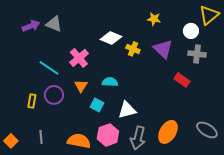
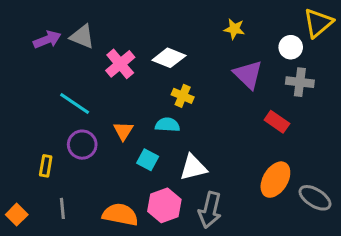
yellow cross: (133, 49) -> (183, 96), moved
pink cross: (79, 58) -> (120, 64), moved
yellow rectangle: (32, 101) -> (46, 166), moved
orange ellipse: (168, 132) -> (275, 180), moved

